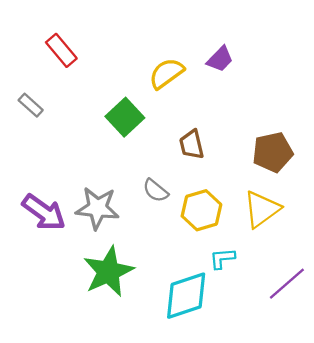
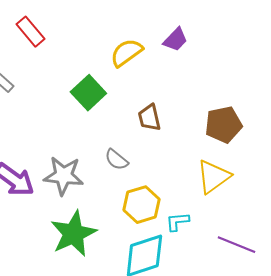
yellow hexagon: (201, 210) -> (141, 205), moved
purple line: (287, 284) -> (236, 245), turned 63

